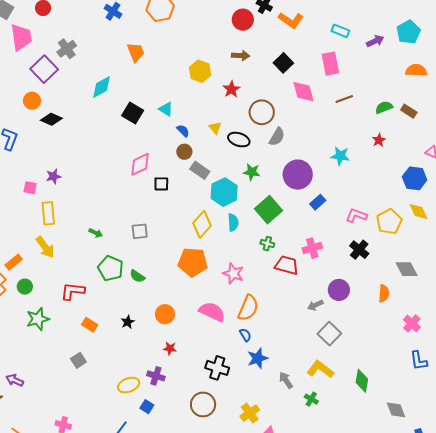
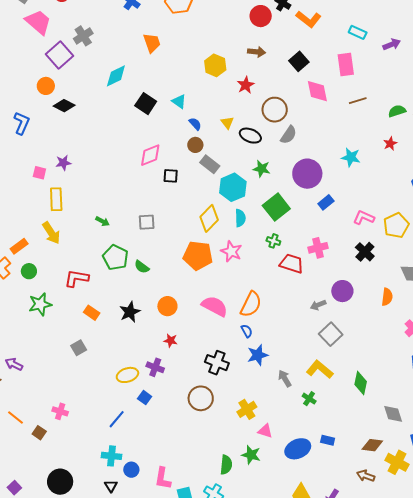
pink trapezoid: (21, 37) -> (38, 22), turned -44
pink star: (233, 273) -> (231, 251), moved
black star: (128, 322) -> (130, 312), size x1.5

